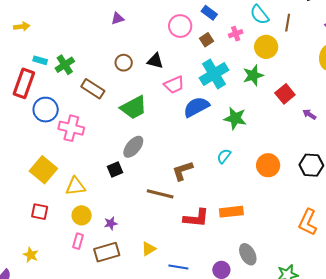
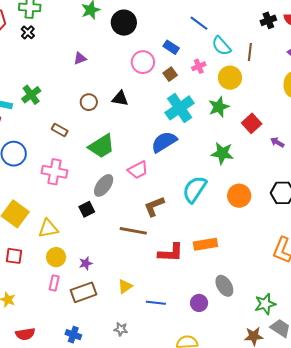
green cross: (65, 65) -> (31, 95), moved
pink trapezoid: (174, 85) -> (138, 170), moved
brown rectangle: (93, 89) -> (60, 130), size x0.7
green star: (235, 118) -> (222, 153), moved
pink cross: (71, 128) -> (54, 172), moved
cyan semicircle: (224, 156) -> (195, 189), size x1.8

